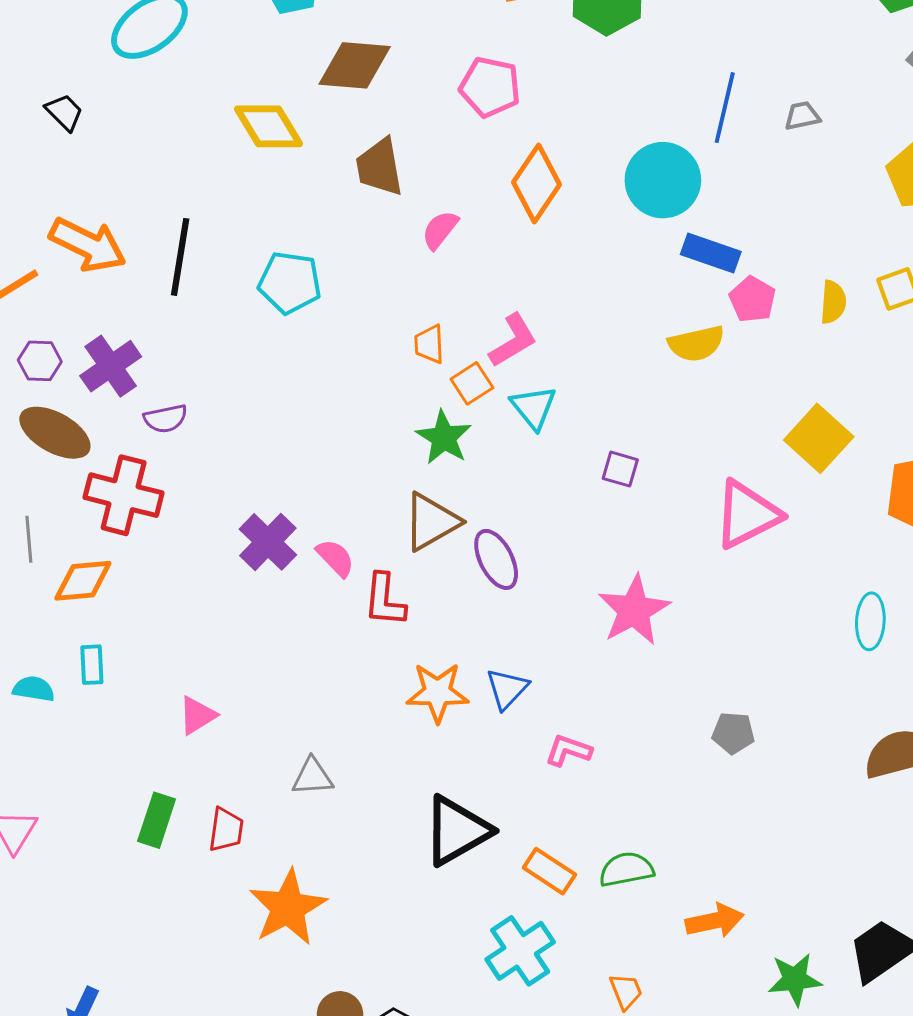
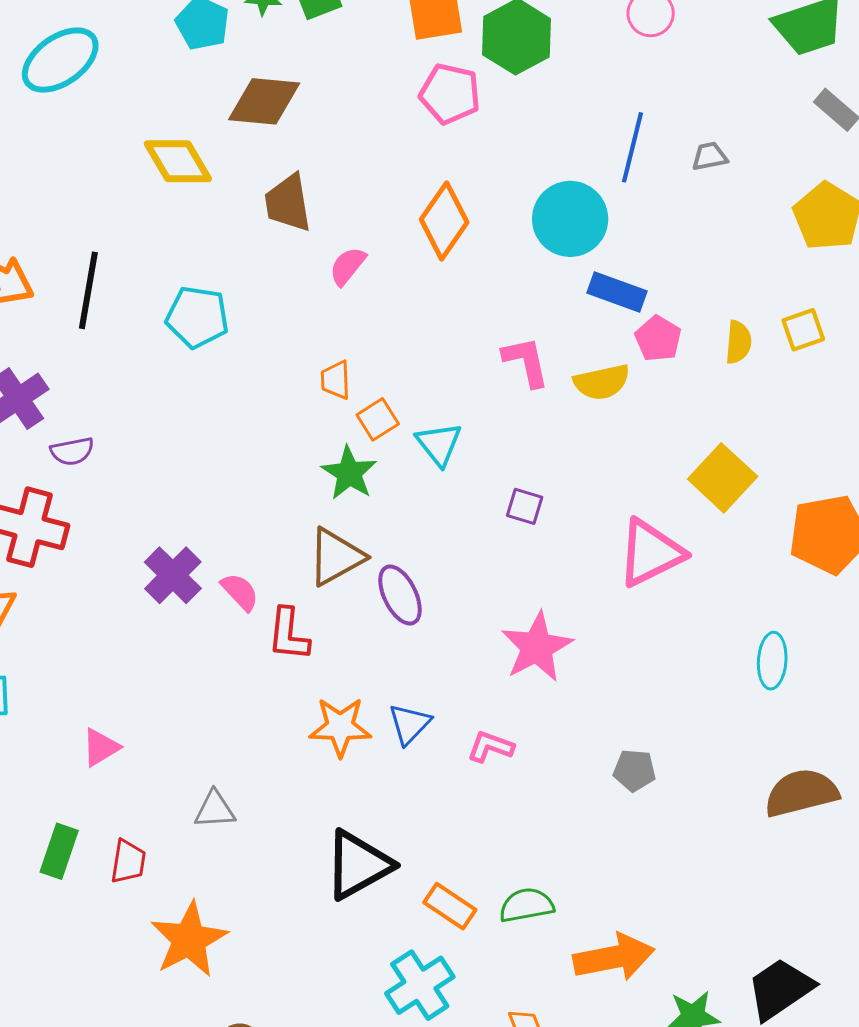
pink pentagon: (490, 87) -> (450, 94), moved
pink L-shape: (513, 340) -> (526, 362), moved, turned -72
pink L-shape: (568, 750) -> (491, 747), moved
orange arrow: (715, 921) -> (614, 957), size x1.4

